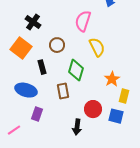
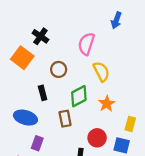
black cross: (33, 22) -> (40, 36), moved
orange square: (21, 48) -> (22, 58), moved
green diamond: (76, 70) -> (79, 96), turned 45
orange star: (112, 79) -> (107, 104), moved

